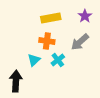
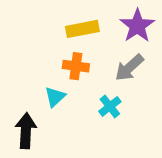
purple star: (85, 16) -> (137, 26), size x1.5
cyan cross: (58, 60) -> (110, 106), moved

